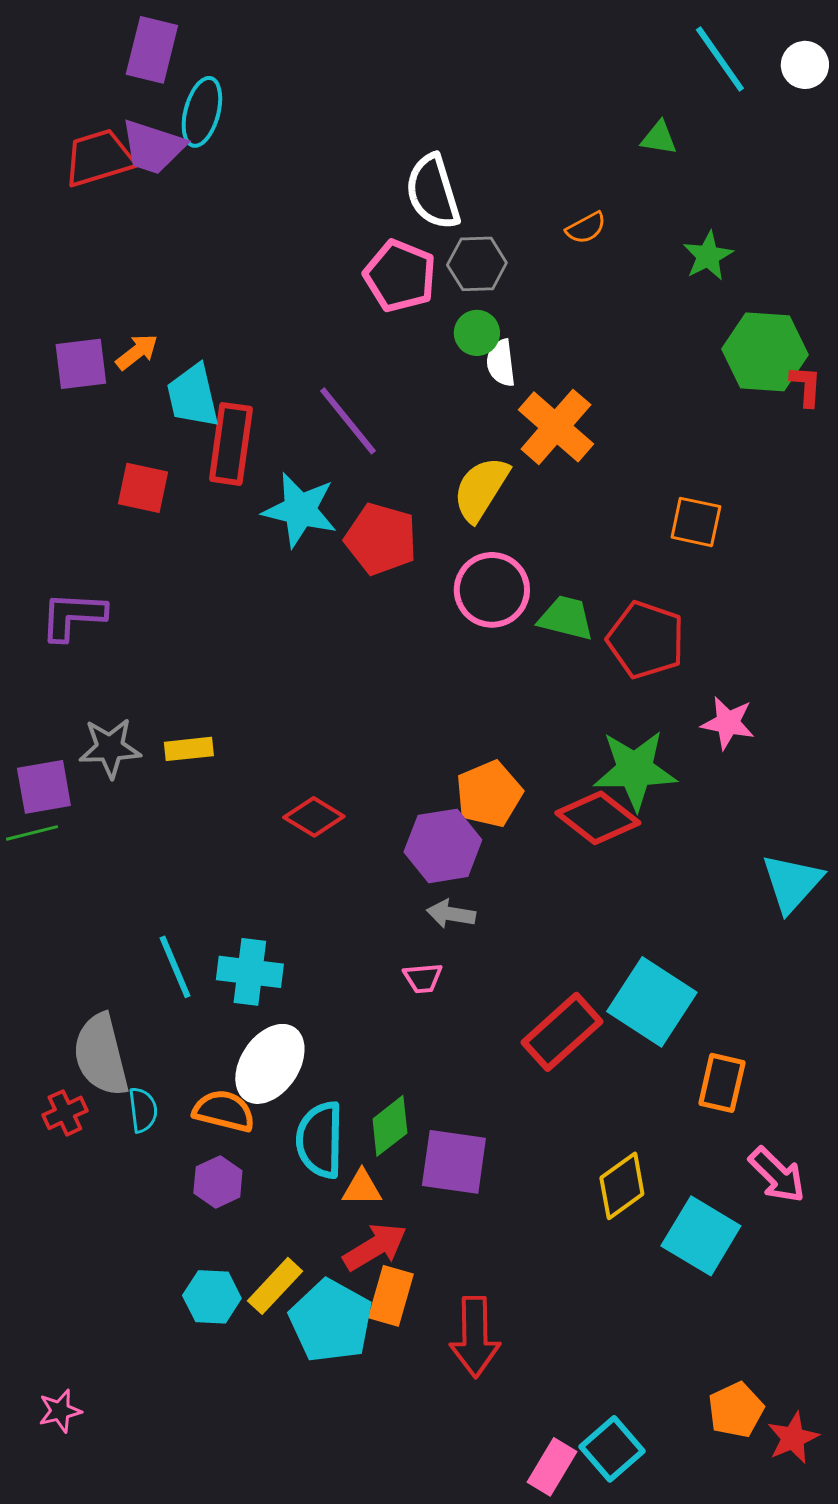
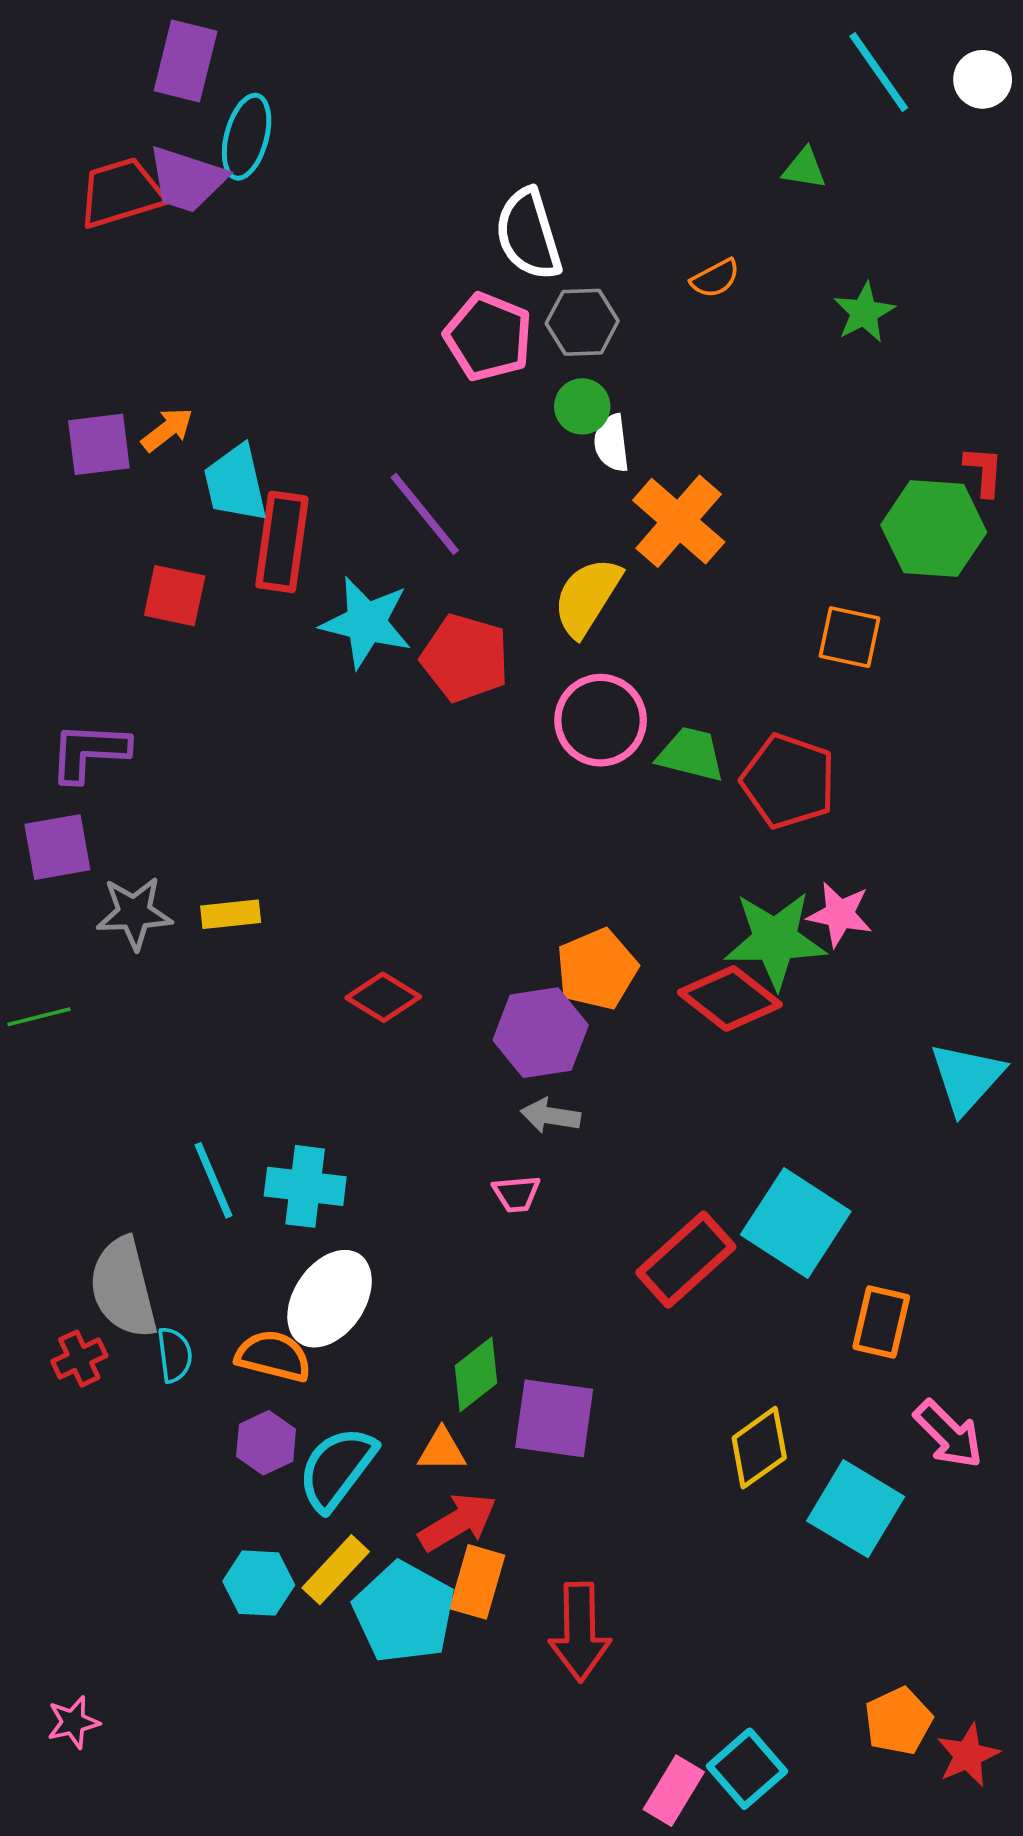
green hexagon: (765, 352) -> (934, 529), moved
pink star: (728, 723) -> (840, 914), moved
purple square: (44, 787) -> (57, 847), moved
cyan semicircle: (320, 1140) -> (337, 1468), moved, turned 36

